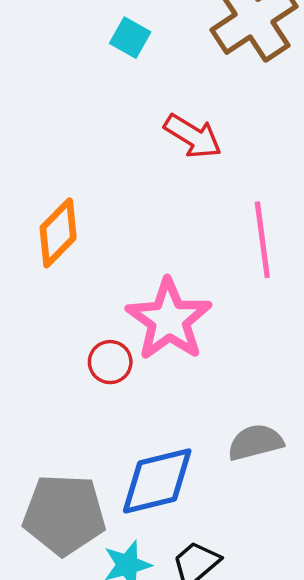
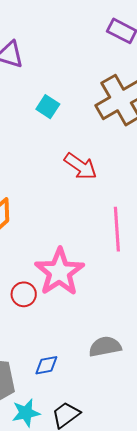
blue diamond: (157, 481) -> (46, 365), size x0.5

